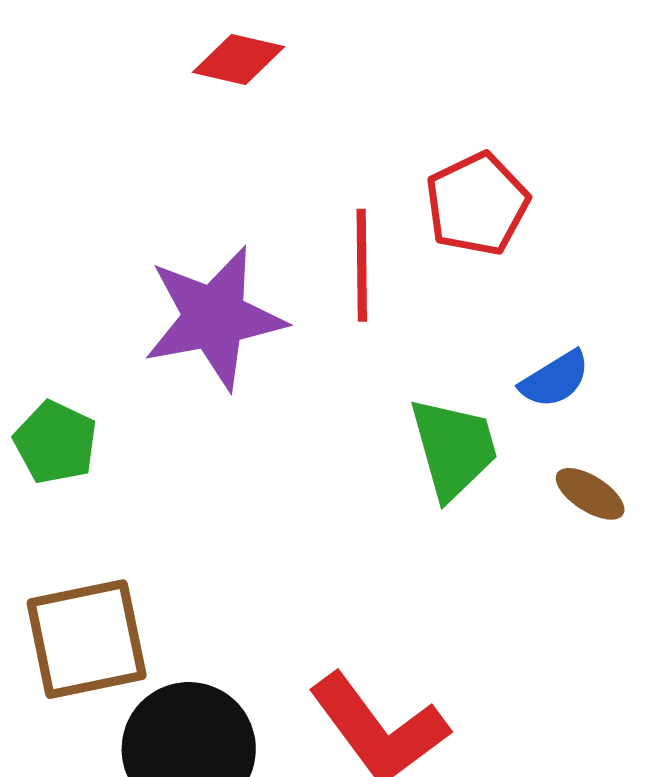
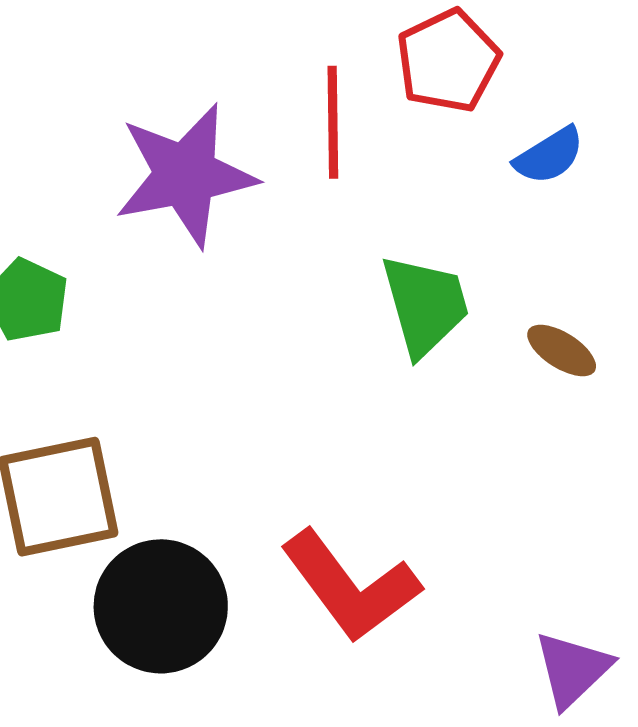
blue semicircle: (555, 379) -> (549, 156), moved

